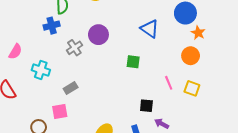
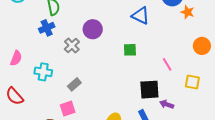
orange circle: (191, 56) -> (202, 46), moved
yellow square: (192, 88) -> (192, 82), moved
black square: (146, 106) -> (149, 90), size x1.5

